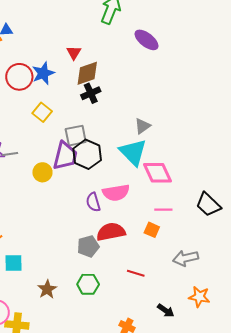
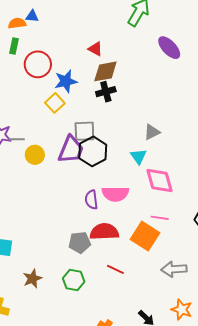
red triangle: (74, 53) -> (95, 49), turned -42
blue star: (43, 73) -> (66, 81), moved
cyan triangle: (133, 152) -> (139, 157), size x0.6
yellow circle: (42, 172) -> (35, 155), moved
orange square: (152, 230) -> (145, 236), size x1.8
red line: (136, 273) -> (115, 269), moved

